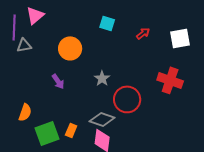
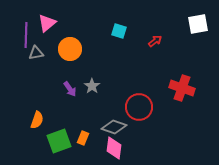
white square: (180, 38) -> (198, 24), moved
orange circle: (70, 48) -> (70, 49), moved
gray star: (102, 78) -> (92, 86), moved

